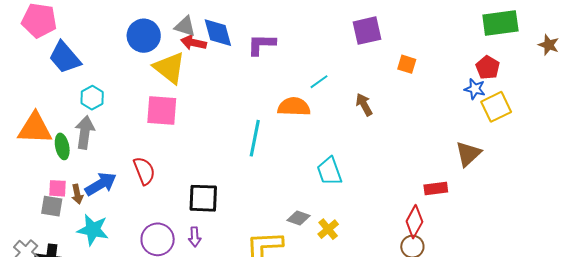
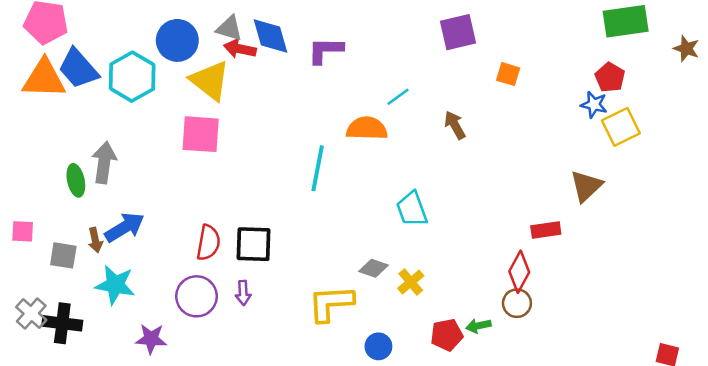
cyan hexagon: (92, 98) -> (132, 77), moved, size x1.6
orange triangle: (35, 128) -> (44, 79), moved
red semicircle: (144, 171) -> (208, 243), moved, turned 32
pink square: (57, 188) -> (23, 231), moved

